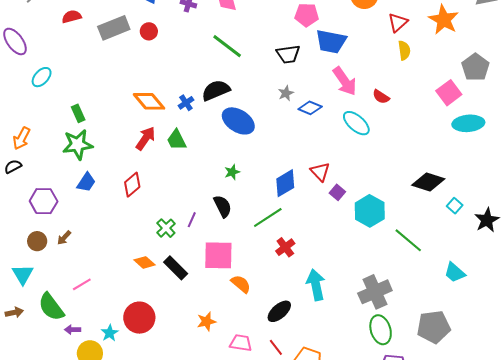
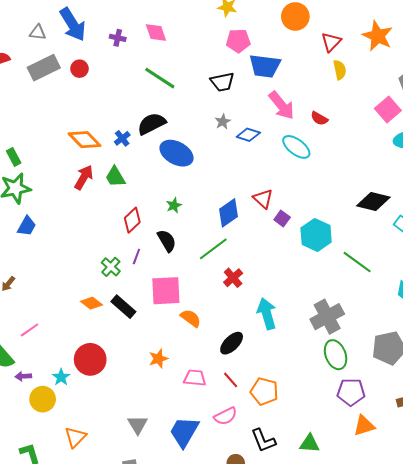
red diamond: (132, 185) -> (132, 220), moved

